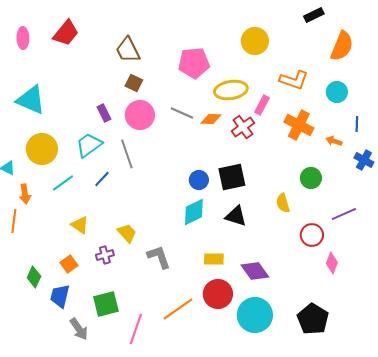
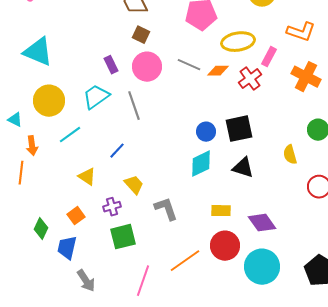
blue line: (102, 179) -> (117, 151), moved
green square: (106, 304) -> (123, 237), moved

